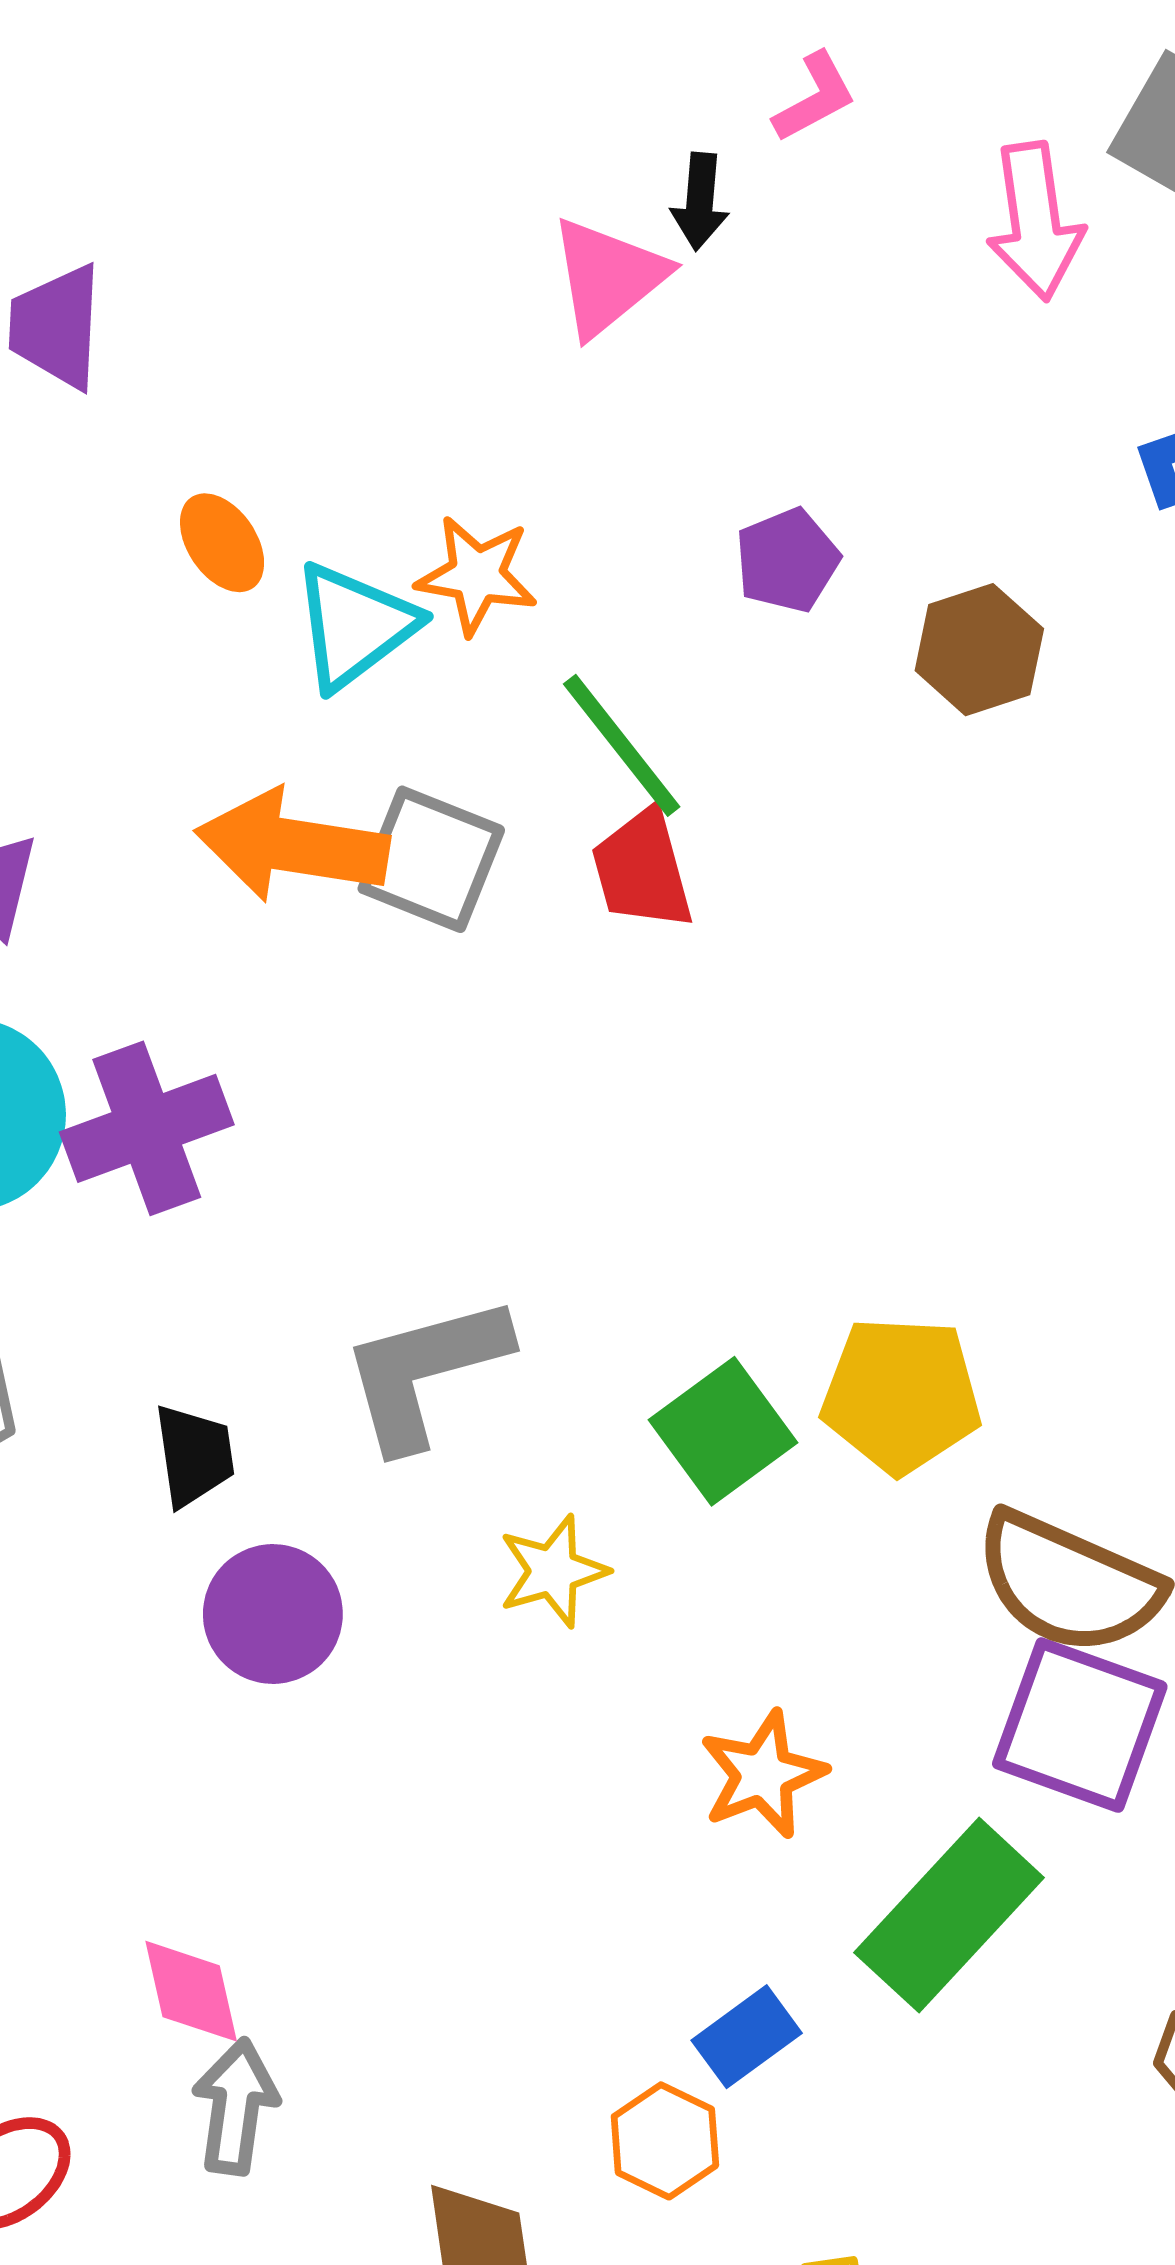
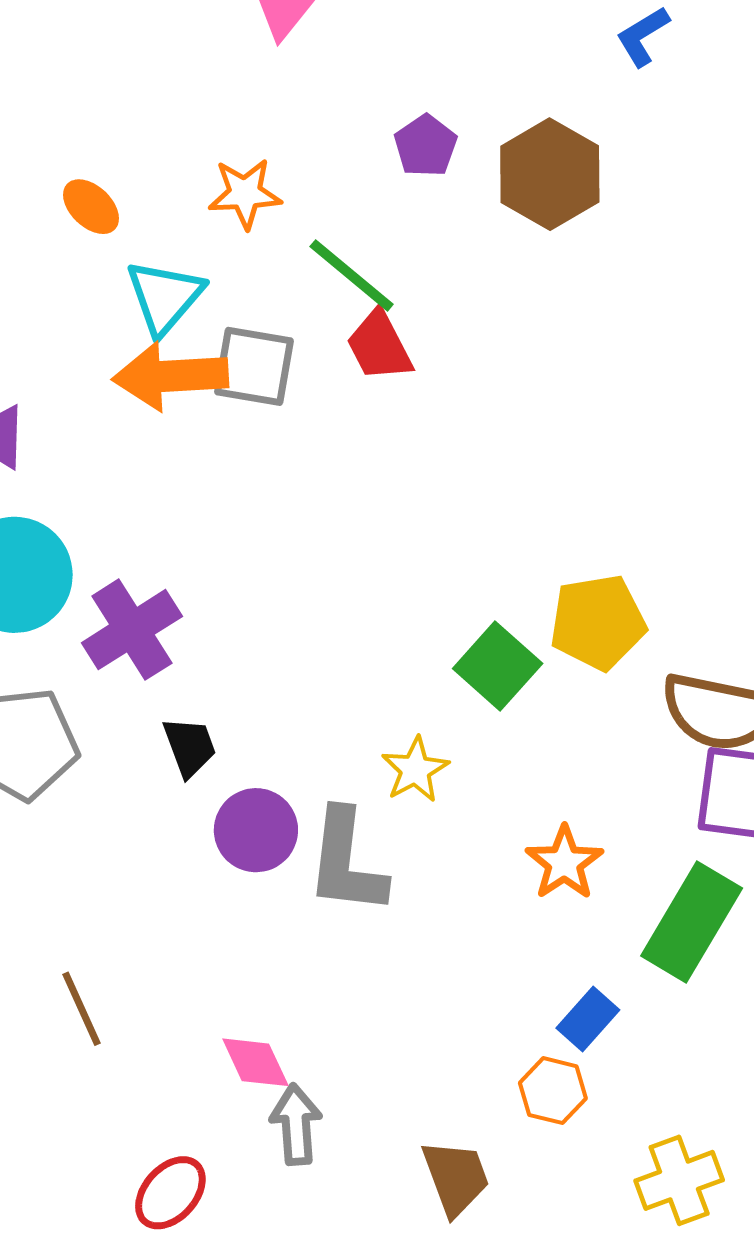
cyan triangle: (354, 626) -> (165, 297), moved
brown hexagon: (979, 650) -> (550, 174), size x1.4
purple cross: (147, 1128) -> (132, 630), moved
gray L-shape: (425, 1372) -> (346, 862), moved, turned -56

